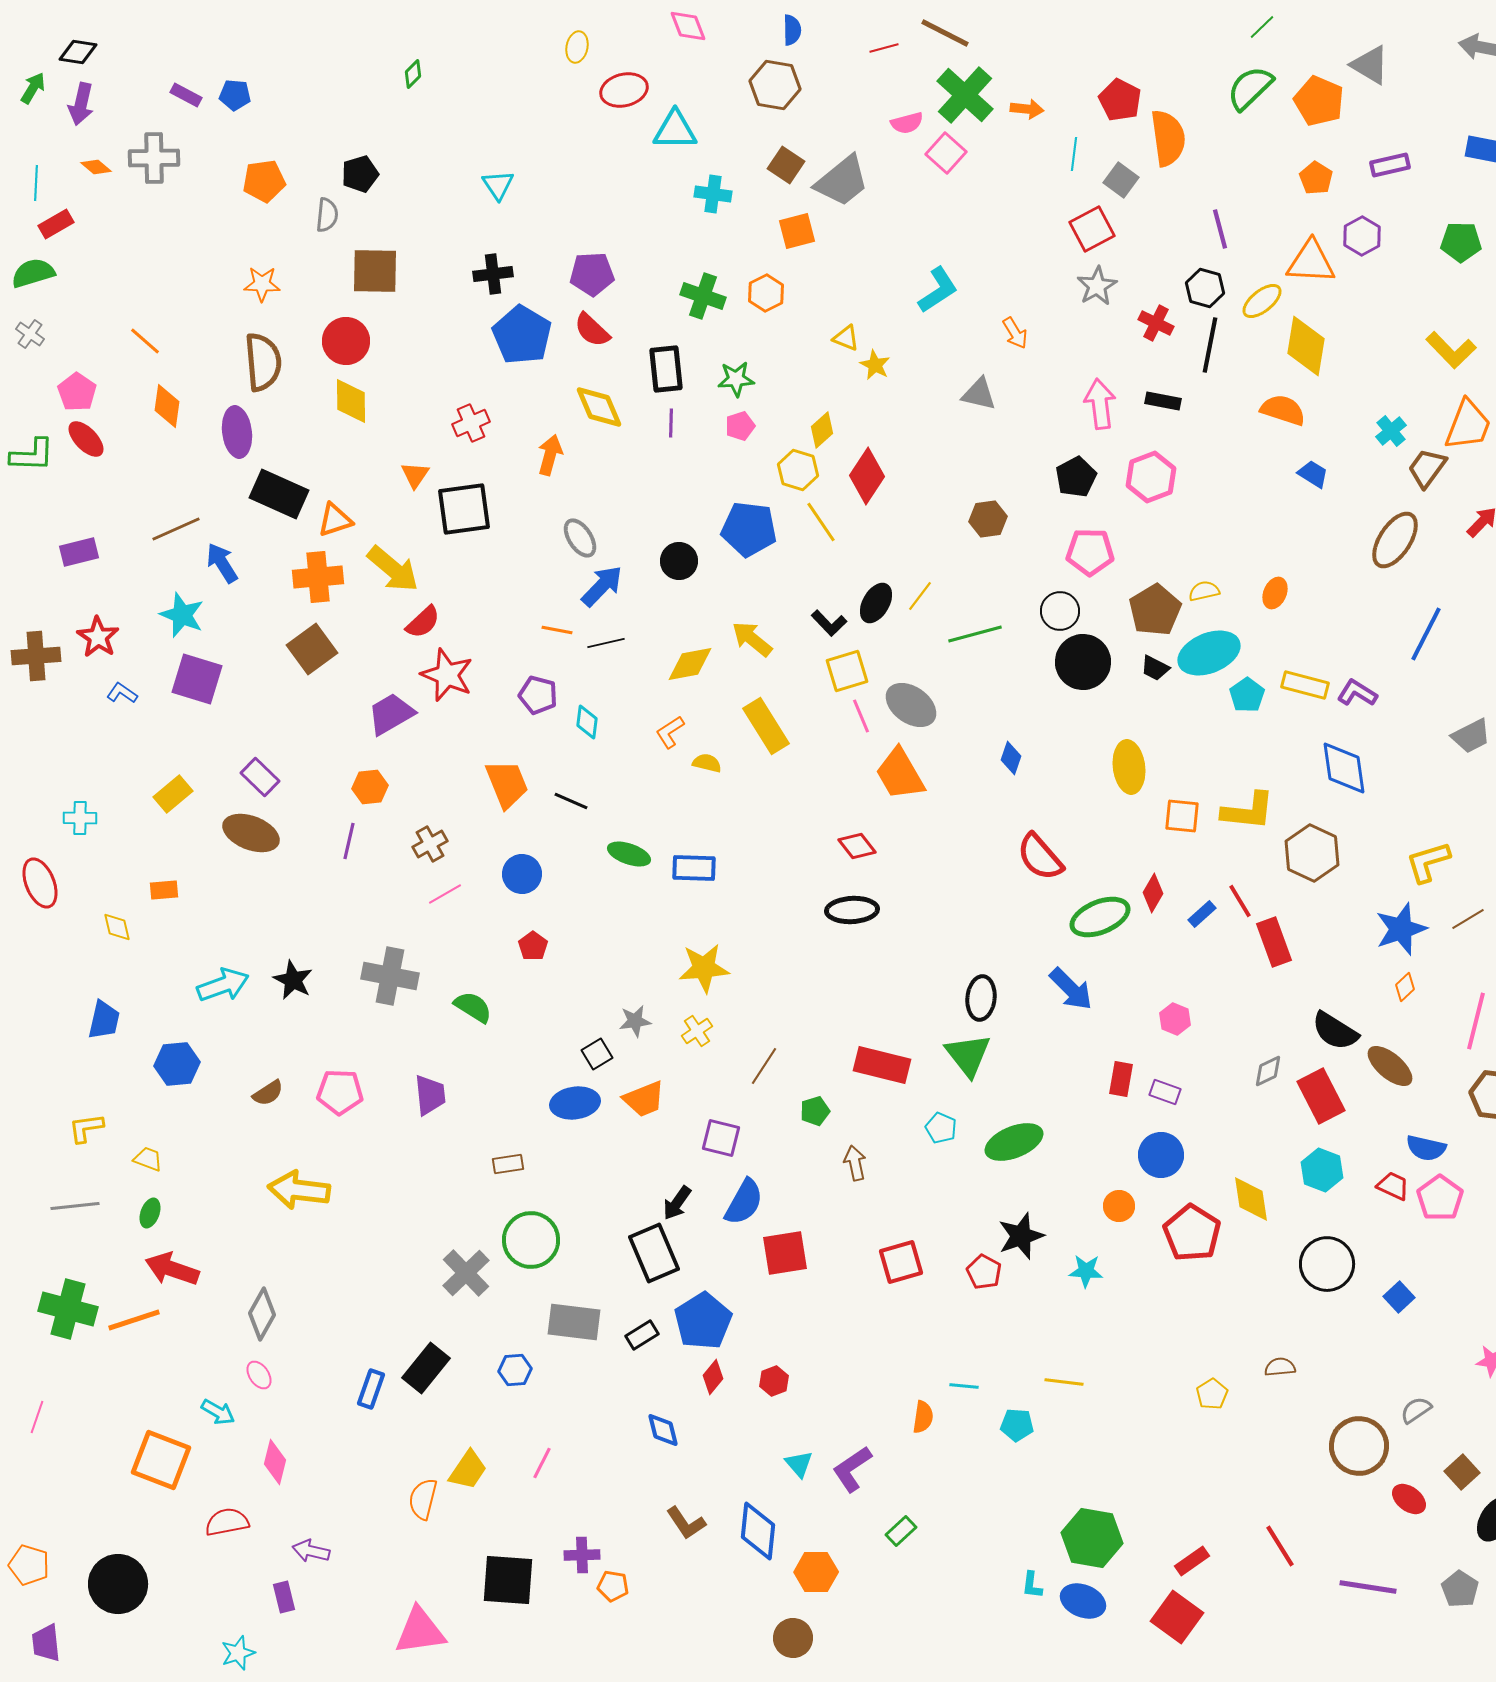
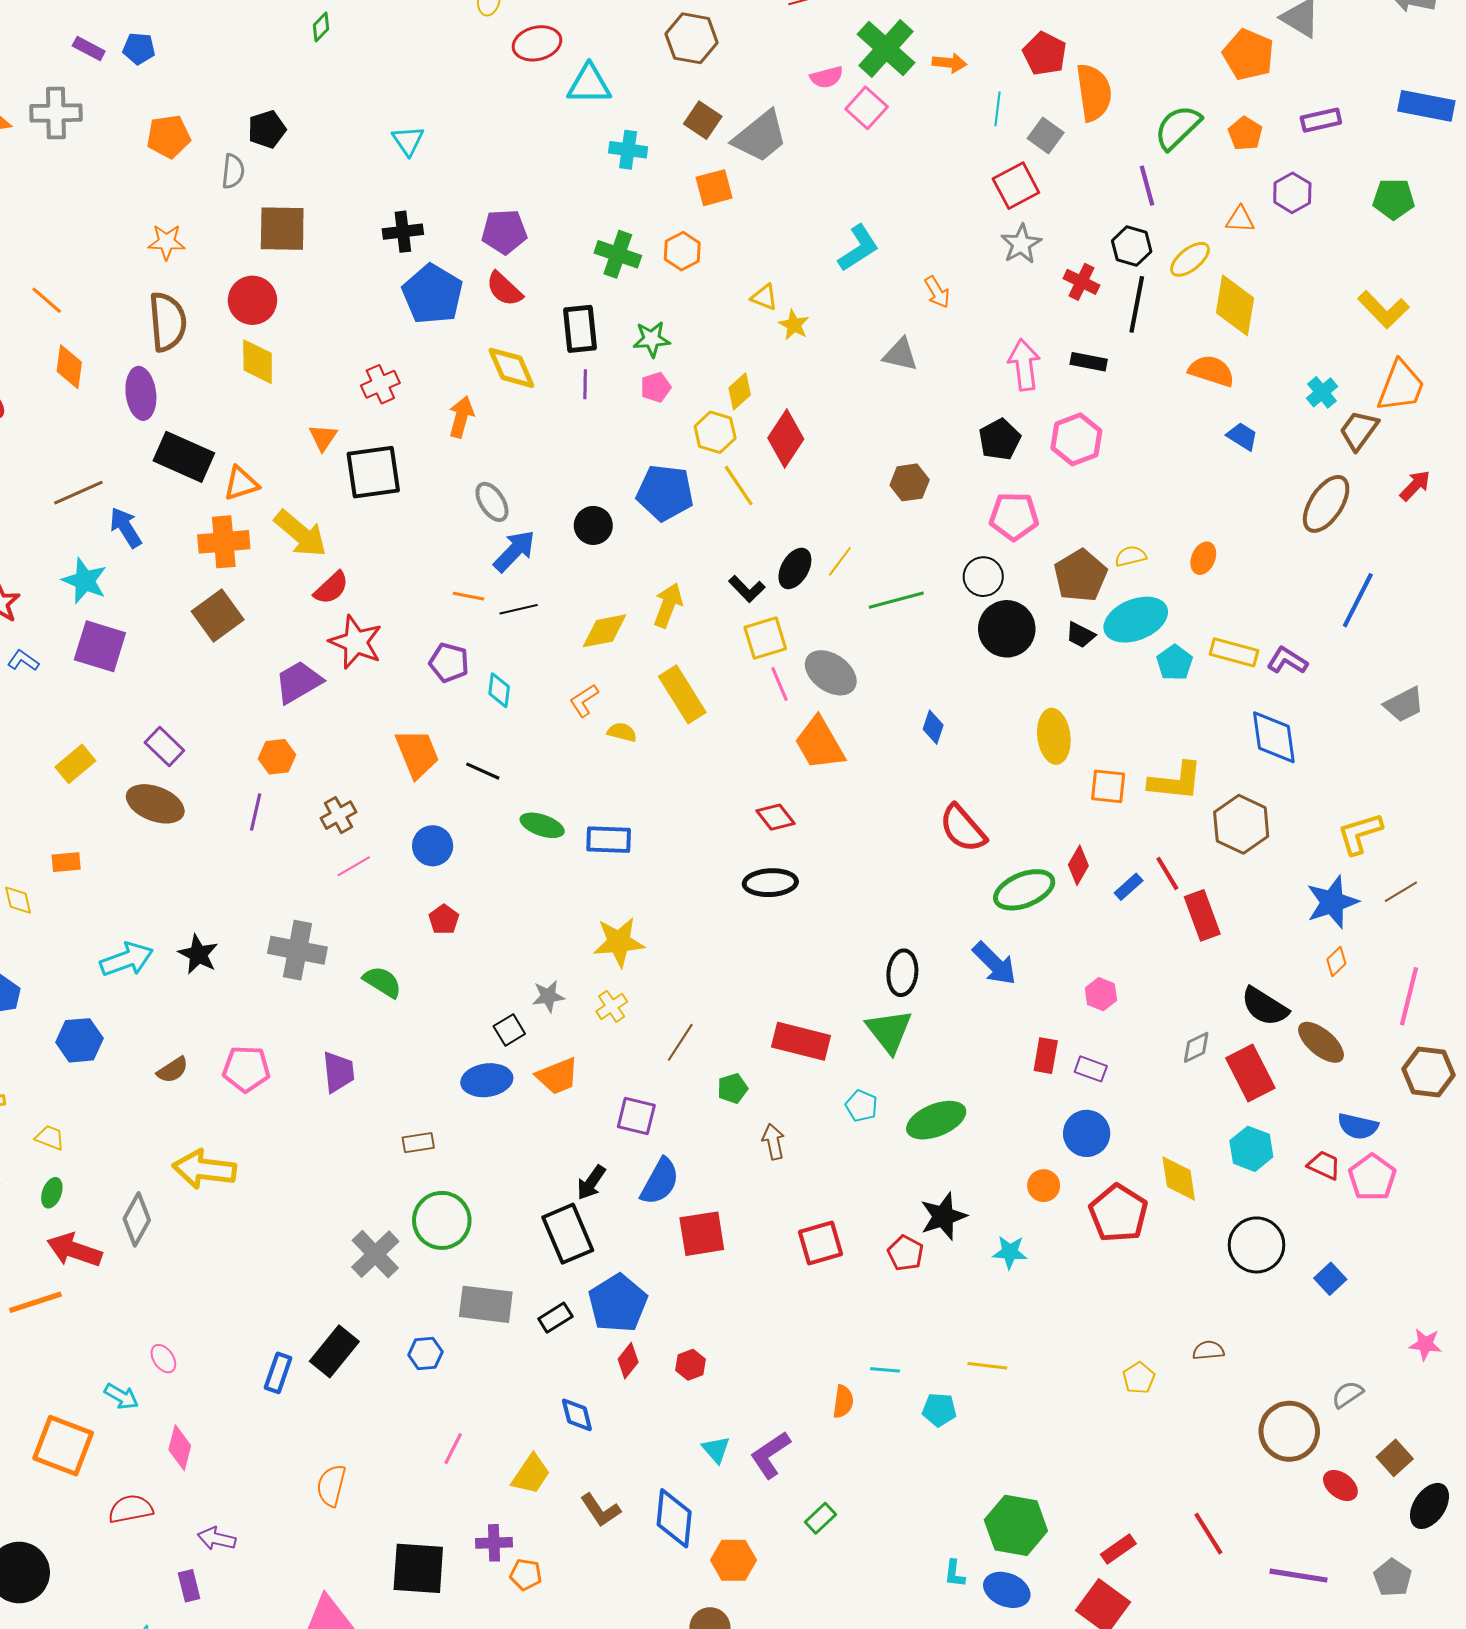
green semicircle: (1250, 88) -> (1178, 127), moved
orange triangle: (1311, 262) -> (1240, 219), size x0.6
yellow arrow: (752, 639) -> (668, 605), turned 72
gray diamond: (262, 1314) -> (137, 1219), moved
yellow trapezoid: (468, 1470) -> (531, 1474), moved

